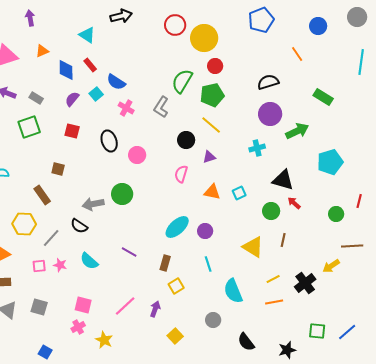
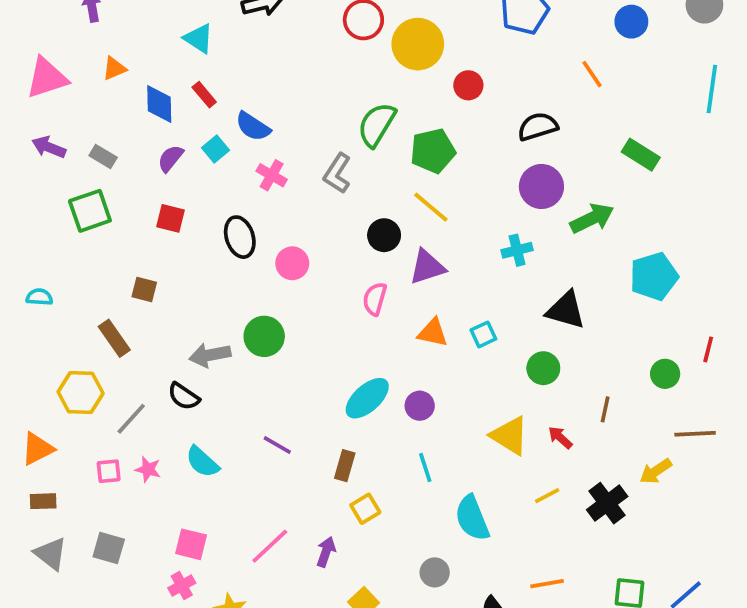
red circle: (215, 66) -> (468, 85), moved
purple triangle: (209, 157) -> (427, 267), size x1.5
red arrow: (294, 203) -> (560, 438), moved
brown line: (283, 240) -> (605, 409), moved
orange line: (274, 302) -> (547, 584), moved

